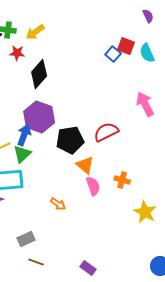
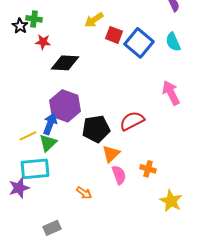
yellow arrow: (35, 32) -> (94, 20), moved
red square: (126, 46) -> (114, 35), moved
blue square: (113, 54) -> (139, 43), size x1.8
black diamond: (39, 74) -> (65, 63), turned 52
orange triangle: (85, 165) -> (111, 154), turned 36

